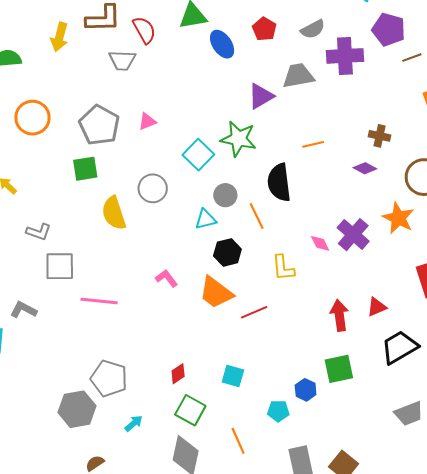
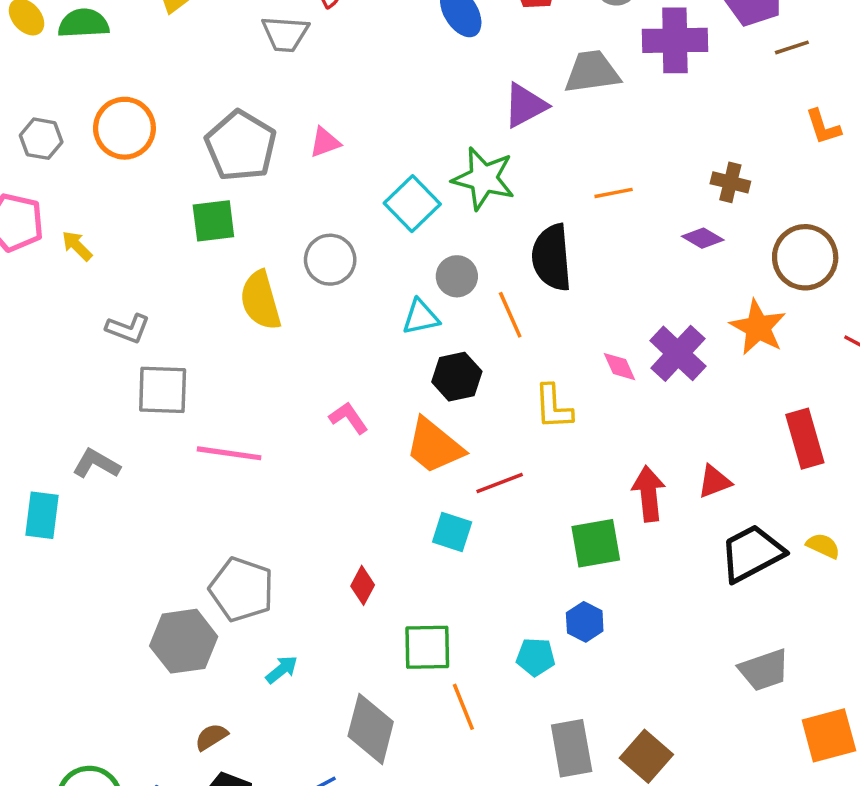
green square: (339, 369) -> (596, 543), moved
red diamond: (178, 374) -> (363, 585), turned -30
cyan square: (233, 376) -> (452, 532), moved
green square: (190, 410) -> (427, 647), moved, turned -32

